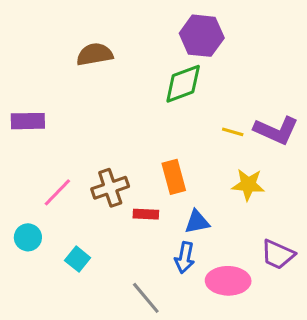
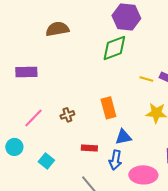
purple rectangle: (28, 121) -> (26, 72), moved
brown cross: (110, 188) -> (67, 115), size x0.6
red rectangle: (146, 214) -> (89, 148), moved

